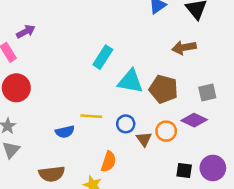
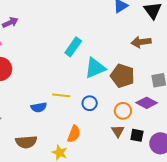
cyan triangle: (130, 81) -> (95, 68), turned -35
brown triangle: (144, 139) -> (118, 131), moved
black square: (184, 171) -> (137, 135), moved

